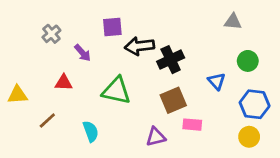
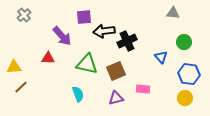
gray cross: (51, 34) -> (24, 15), moved
purple arrow: (83, 53) -> (62, 36), size x1.5
brown square: (173, 100) -> (116, 71), moved
brown line: (47, 121) -> (21, 87), moved
cyan semicircle: (91, 131) -> (78, 94), moved

